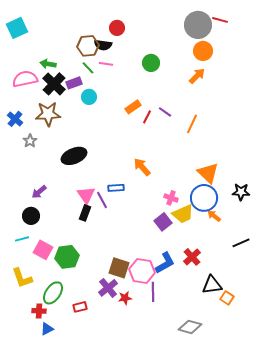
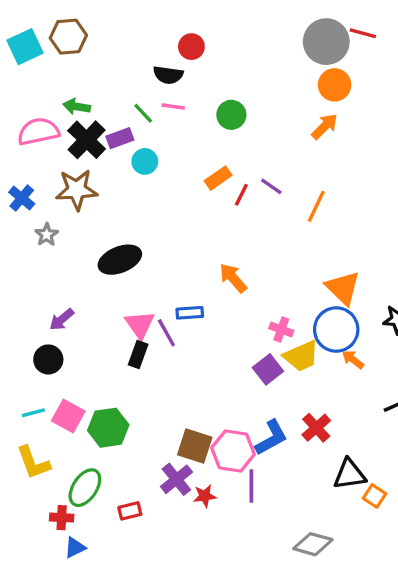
brown hexagon: (88, 46) -> (68, 37), moved
green circle: (151, 63) -> (231, 115), moved
cyan line: (22, 239) -> (33, 413), moved

